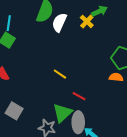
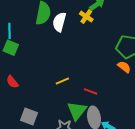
yellow line: (60, 74) -> (62, 81), moved, turned -48
orange semicircle: (116, 77) -> (124, 67), turned 40

